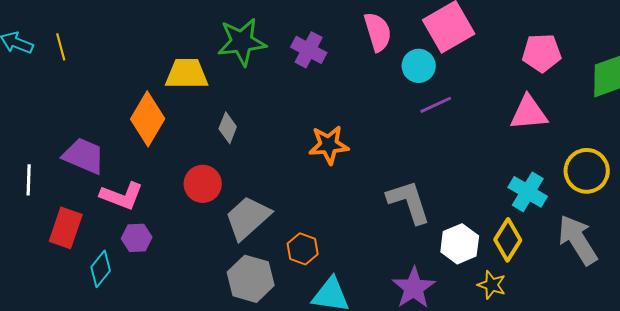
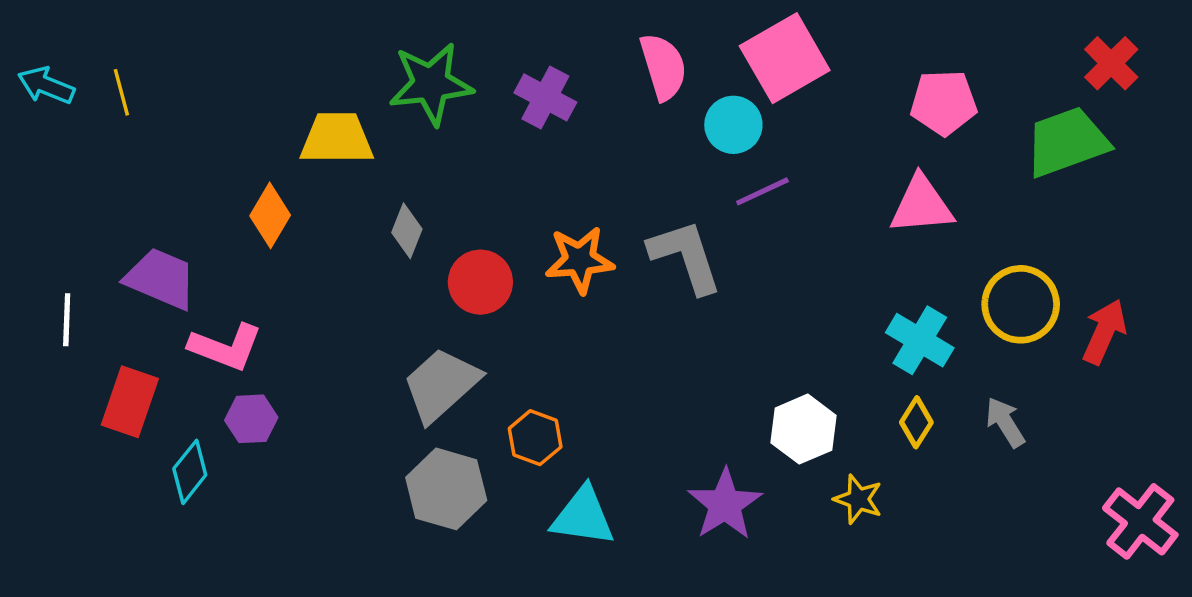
orange diamond: (148, 119) -> (270, 215), size x0.7
red circle: (203, 184) -> (480, 282), moved
gray L-shape: (409, 202) -> (686, 256), moved
yellow diamond: (508, 240) -> (916, 422), moved, size x0.7
gray arrow: (578, 240) -> (1005, 422), size x0.6

